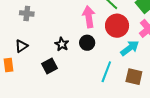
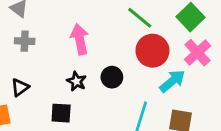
pink arrow: (89, 17) -> (80, 39), moved
black square: (50, 66) -> (61, 113), turned 35

